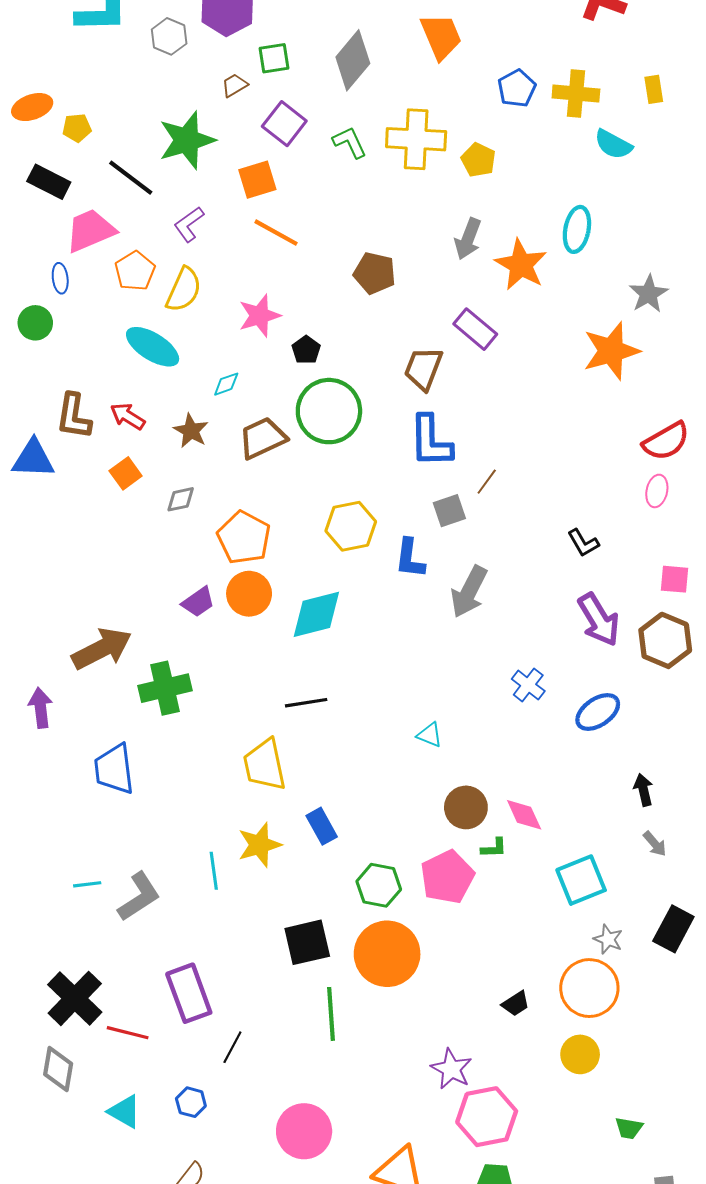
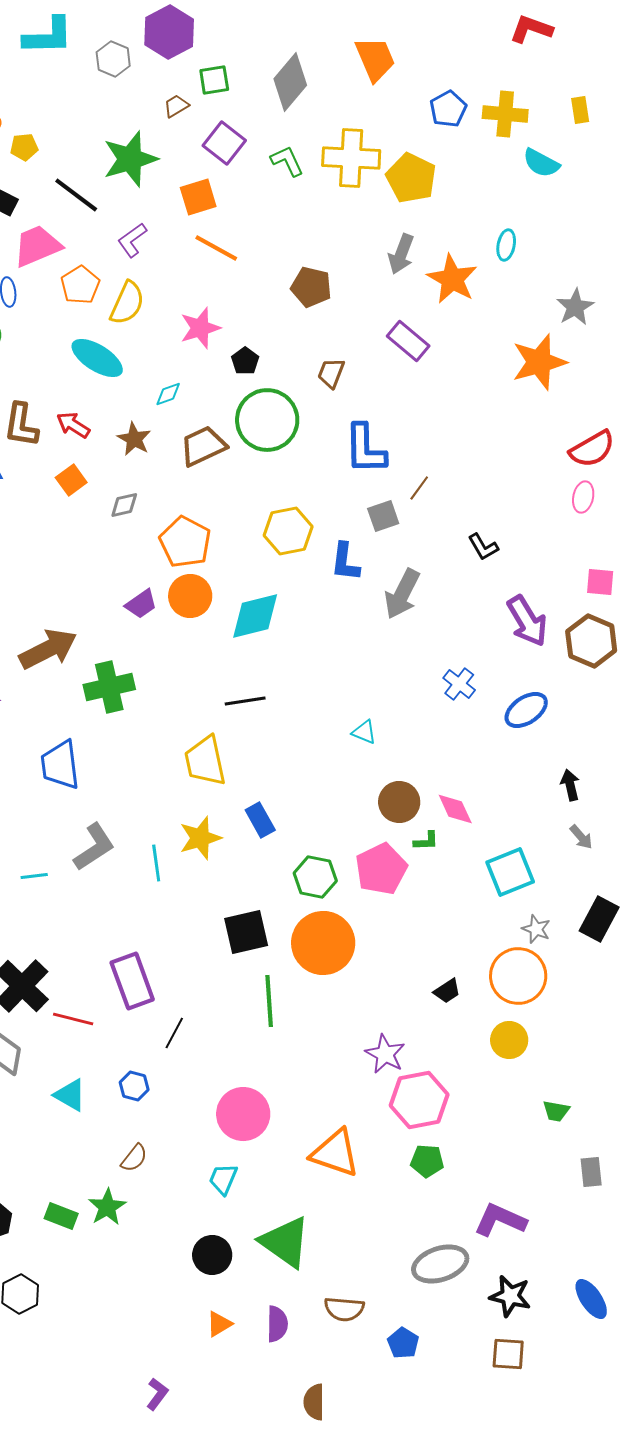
yellow pentagon: (478, 160) -> (411, 178), size x1.5
cyan ellipse: (577, 229) -> (506, 245), size x0.7
brown trapezoid: (423, 369) -> (331, 373), moved, size x0.7
black L-shape: (583, 543) -> (483, 547), moved
gray L-shape: (139, 897) -> (94, 847), moved

